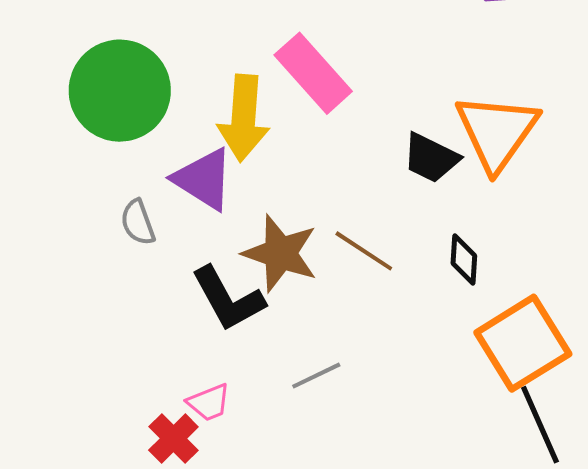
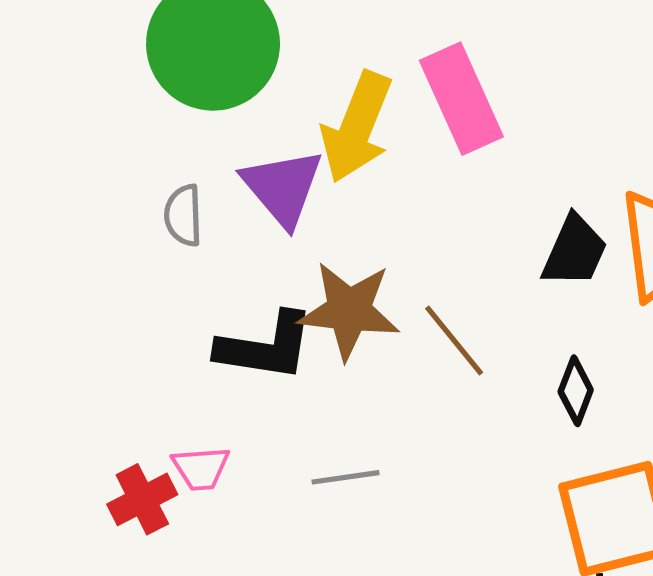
black trapezoid: (431, 158) -> (575, 251), turned -110
brown star: (280, 253) -> (349, 310), turned -30
black L-shape: (228, 299) -> (266, 347), turned -70

